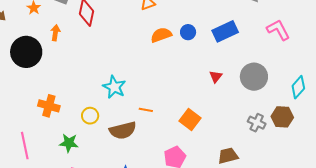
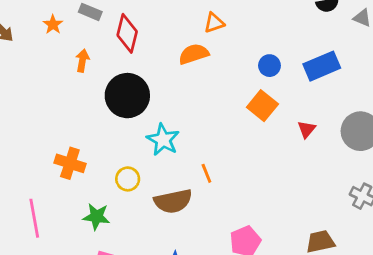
orange semicircle: (161, 35) -> (194, 54), moved
black circle: (26, 52) -> (127, 96), moved
orange line: (146, 110) -> (206, 173), turned 56
orange square: (190, 119) -> (262, 106), moved

